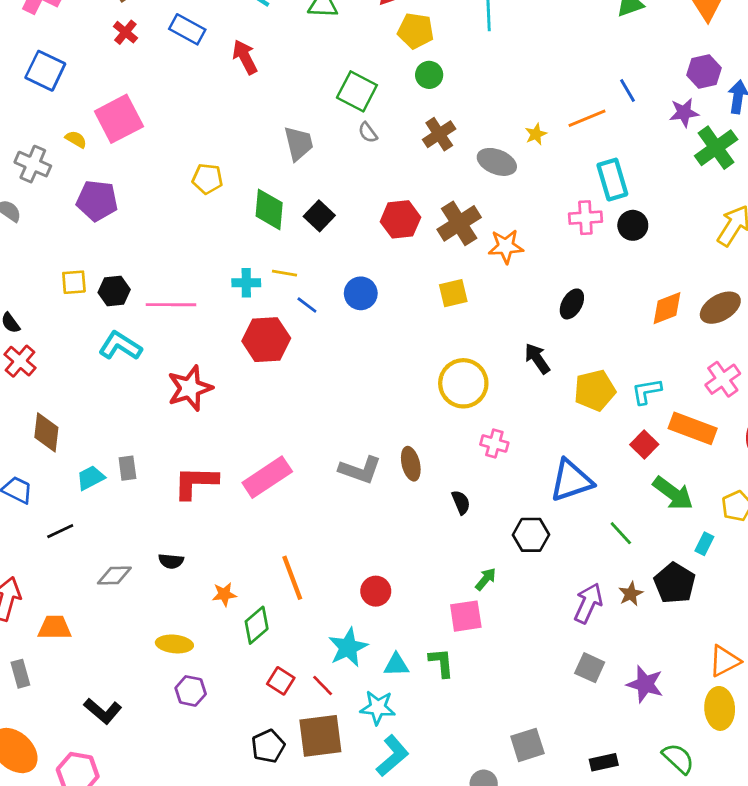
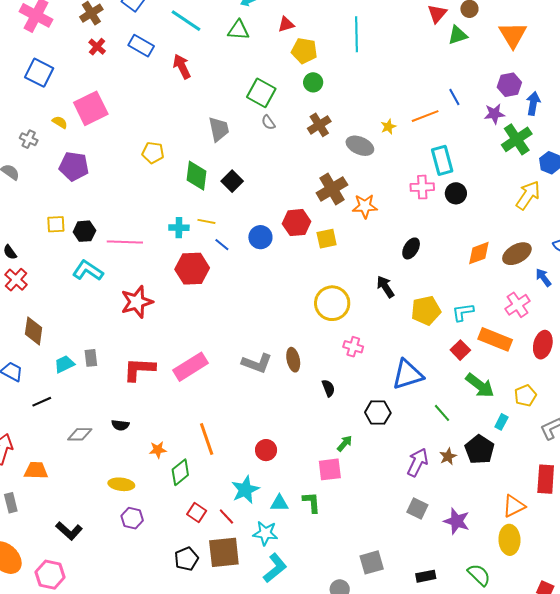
gray cross: (33, 164) -> (29, 139), size x0.7
red hexagon: (400, 219) -> (297, 223), moved

